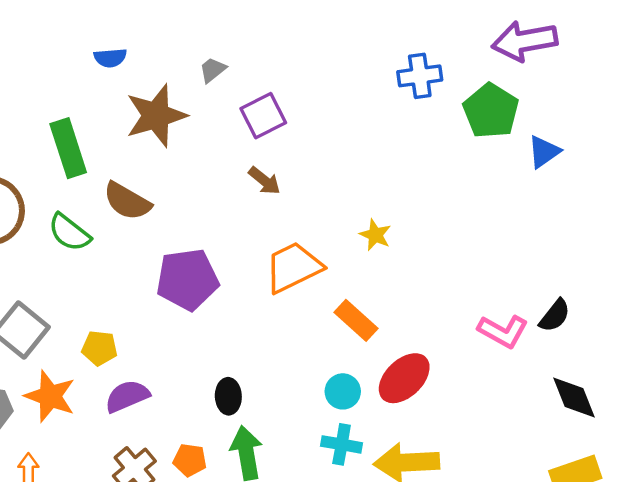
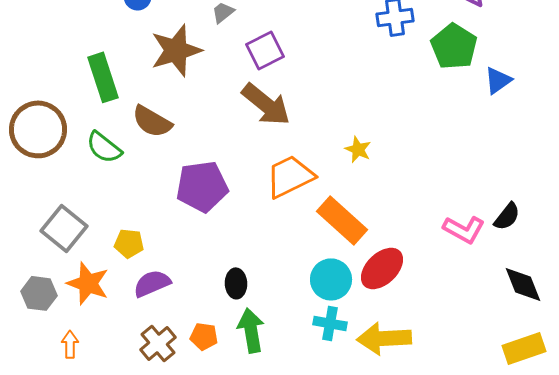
brown arrow: (264, 181) -> (266, 104), size x1.8
orange rectangle: (356, 320) -> (342, 220), size x1.4
cyan circle: (343, 391) -> (331, 279), size x1.4

